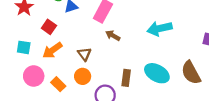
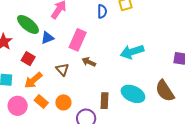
brown triangle: (84, 54) -> (62, 69), moved
orange rectangle: (58, 84) -> (41, 102), moved

